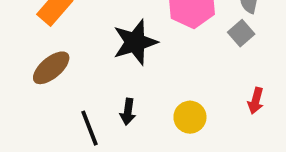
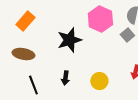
brown ellipse: (51, 68) -> (23, 54), turned 50
black line: (89, 128) -> (33, 85), moved

